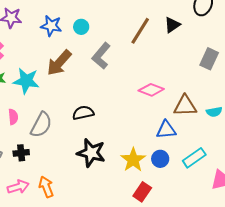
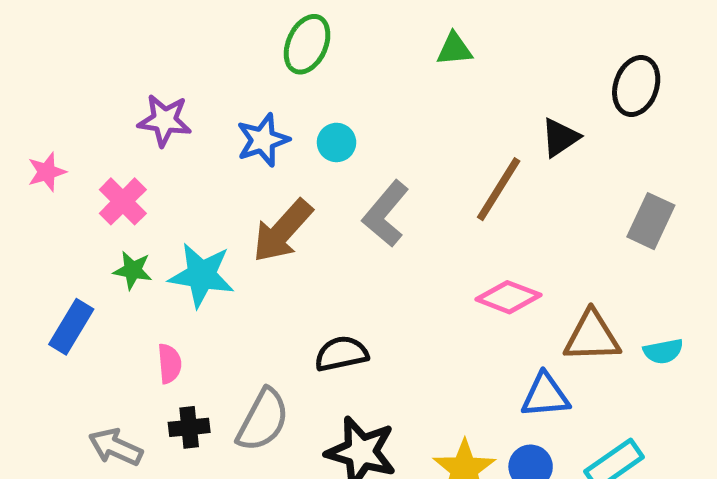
blue star: (51, 26) -> (263, 140), turned -30
brown line: (140, 31) -> (499, 189), moved
gray semicircle: (41, 125) -> (263, 420), moved
black cross: (21, 153) -> (189, 427), moved

